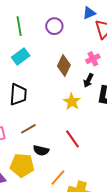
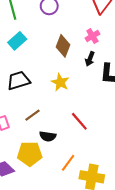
black trapezoid: (18, 94) -> (19, 80), turned -105
yellow star: (72, 102) -> (60, 82), moved

